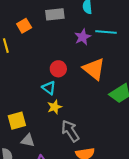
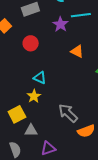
red circle: (58, 69) -> (31, 43), moved
orange triangle: (94, 69) -> (77, 51), size x0.6
yellow star: (55, 107) -> (34, 96), moved

